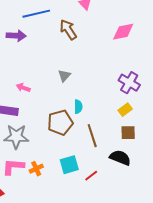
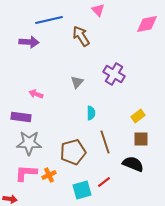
pink diamond: (123, 32) -> (147, 24), moved
purple cross: (129, 83) -> (114, 74), moved
brown pentagon: (60, 123) -> (73, 152), moved
cyan square: (69, 165) -> (82, 190), moved

